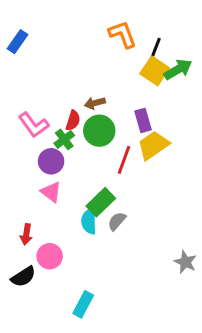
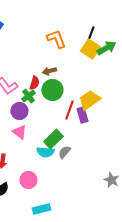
orange L-shape: (123, 34) -> (56, 39), moved
purple rectangle: (143, 120) -> (82, 115), moved
cyan semicircle: (89, 221) -> (45, 152), turned -84
pink circle: (50, 256) -> (28, 180), moved
cyan rectangle: (83, 304) -> (41, 209), turned 48

